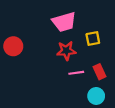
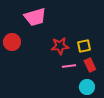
pink trapezoid: (64, 22) -> (35, 17), moved
yellow square: (93, 39) -> (84, 46), moved

